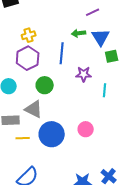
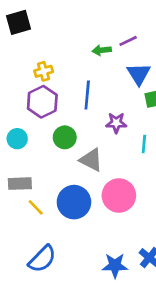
green arrow: (79, 33) -> (102, 50), moved
gray triangle: (34, 109) -> (91, 160), moved
pink circle: (86, 129) -> (119, 195), size x1.6
yellow line: (23, 138) -> (36, 207), turned 48

